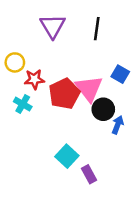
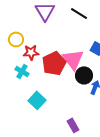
black line: (97, 29) -> (79, 13), turned -66
cyan square: (67, 156) -> (37, 100), moved

